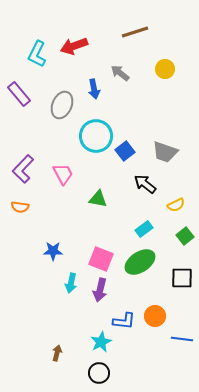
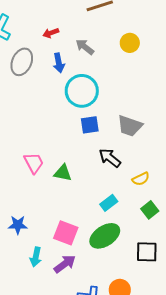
red arrow: (74, 46) -> (51, 33), moved, size x0.6
gray ellipse: (62, 105) -> (22, 62), moved
cyan circle: (96, 136) -> (82, 91), moved
blue square: (125, 151) -> (90, 125), turned 30
pink trapezoid: (63, 174) -> (34, 163), moved
purple arrow: (100, 290) -> (65, 264), turned -140

